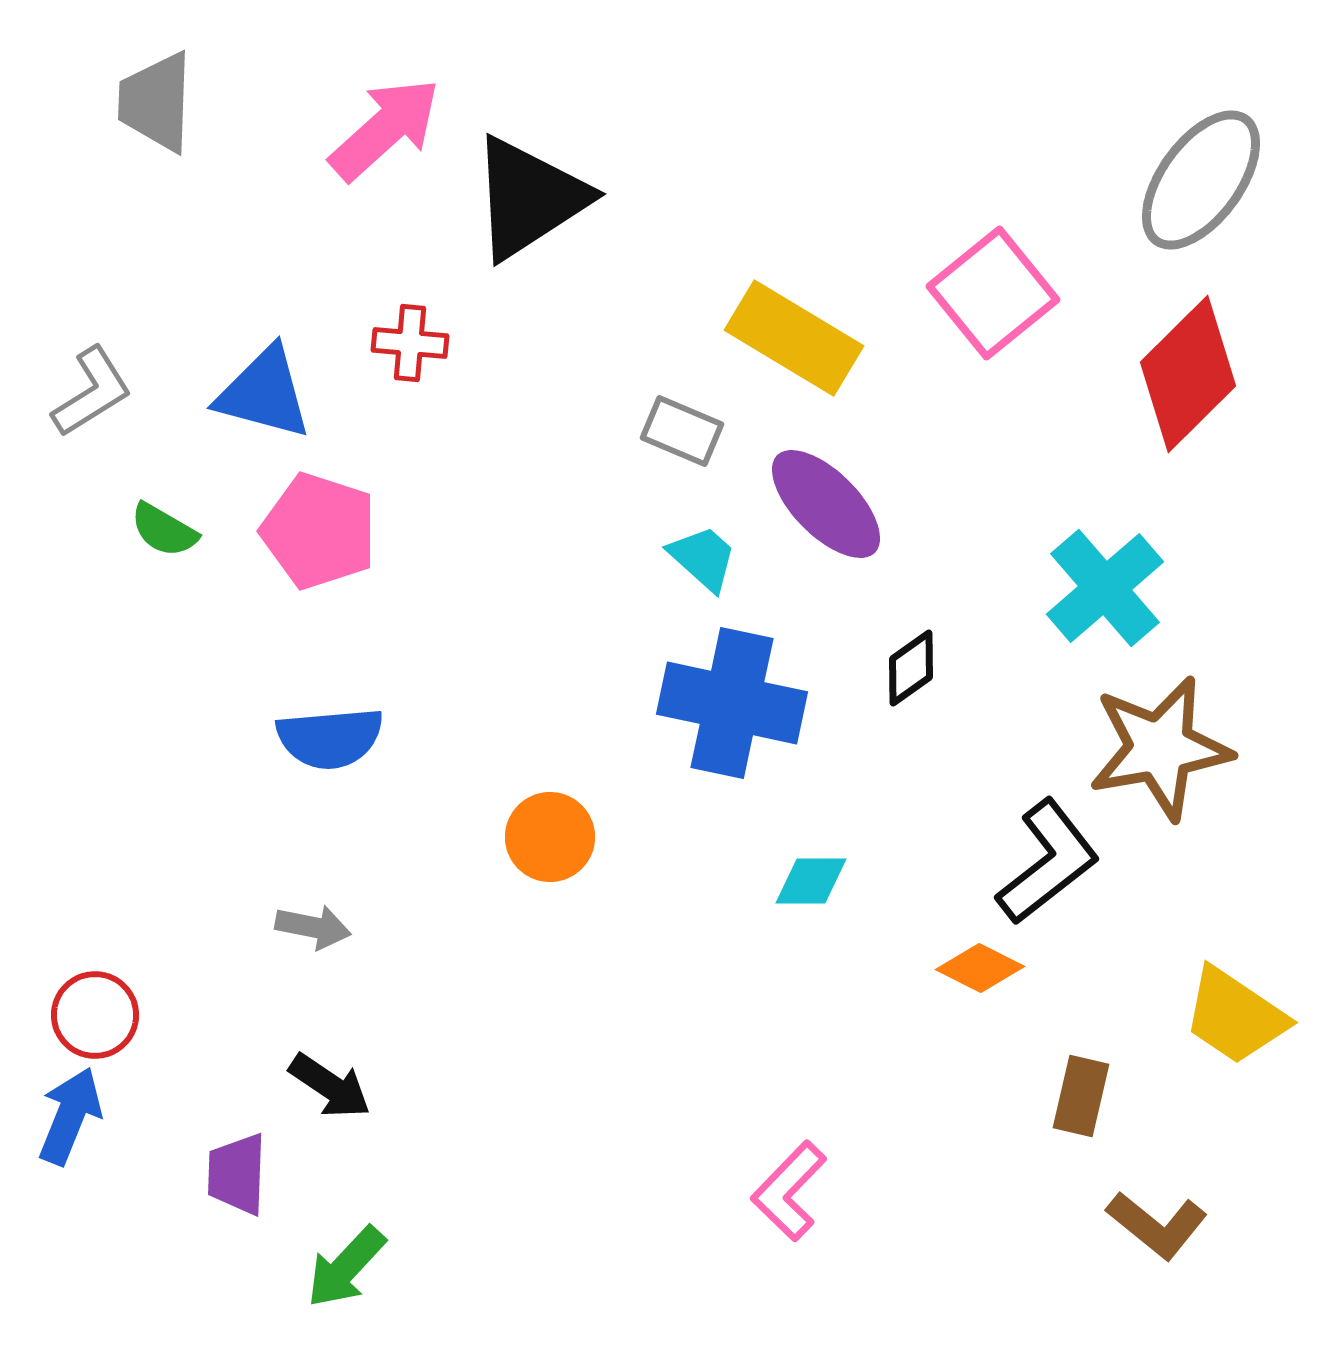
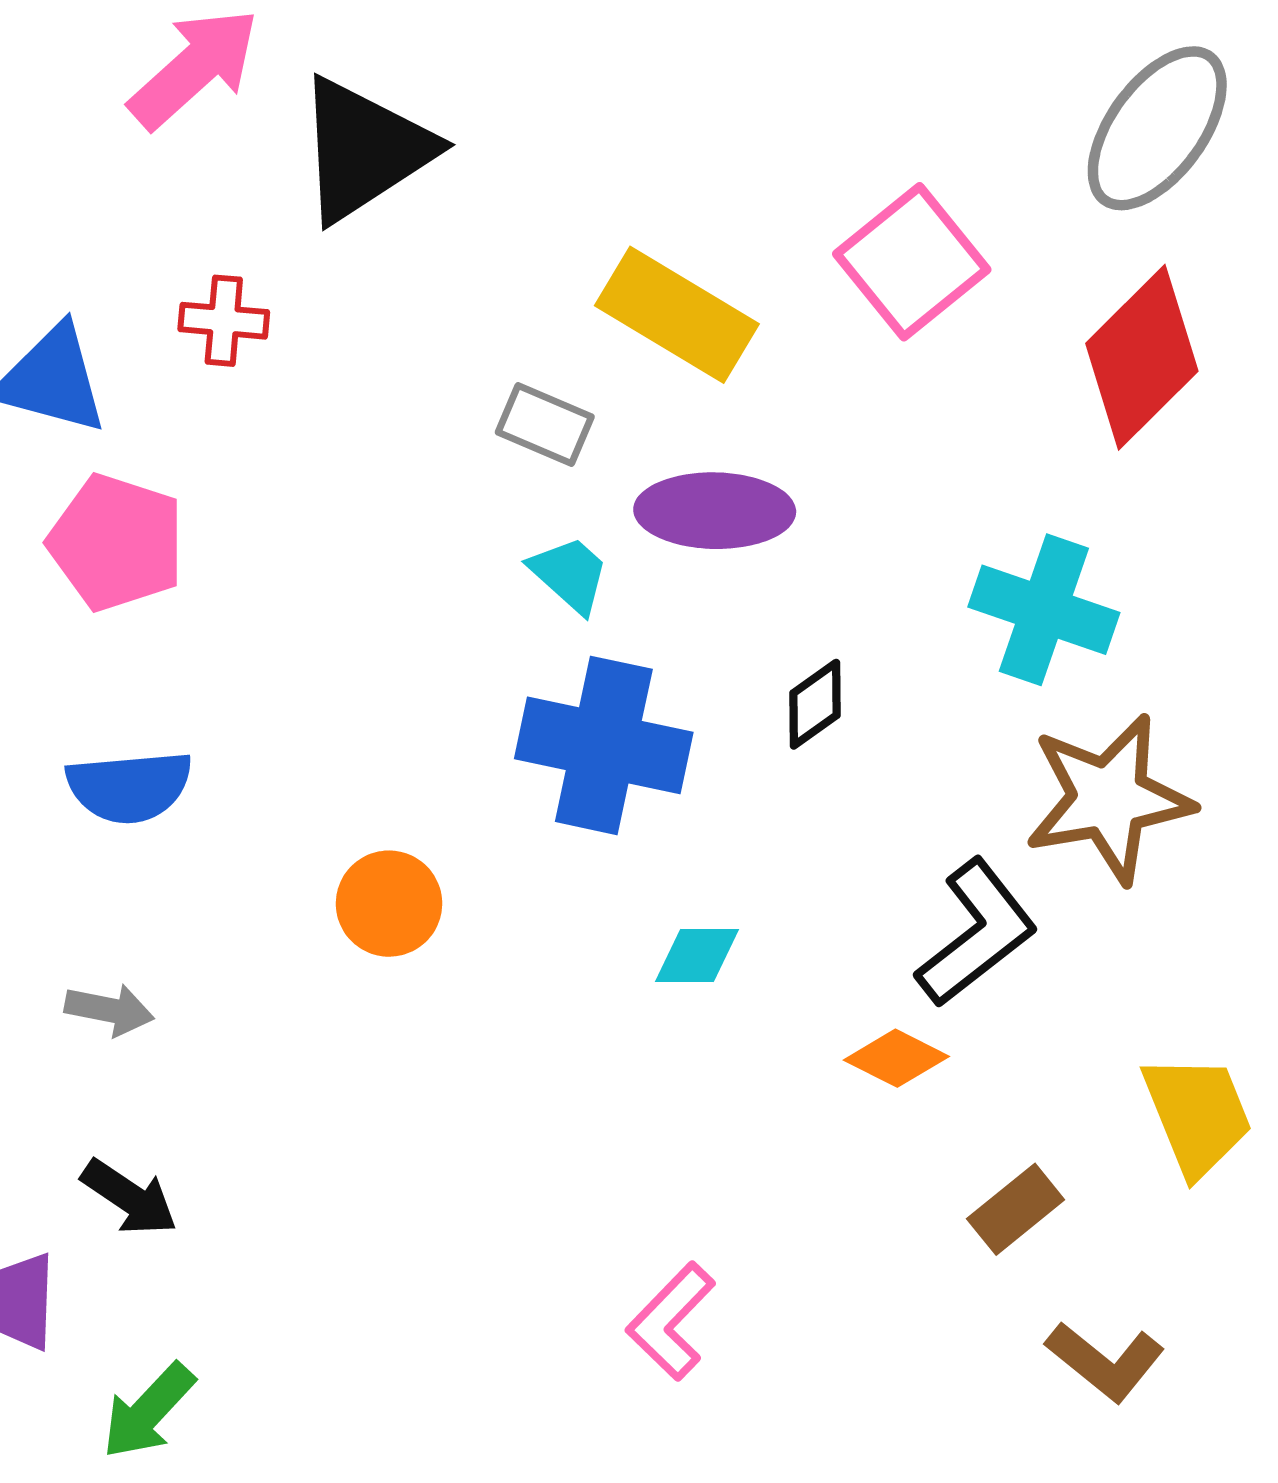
purple ellipse: (826, 504) -> (715, 511), turned -44
cyan cross: (1105, 588) -> (1044, 610), turned -30
yellow trapezoid: (1235, 1016) -> (1197, 1115), turned -146
brown rectangle: (1081, 1096) -> (1016, 1209), turned 38

